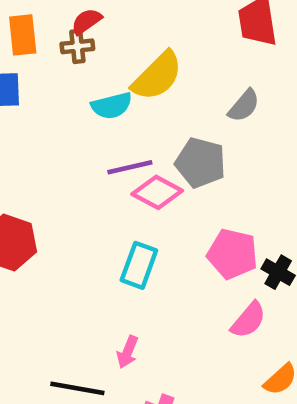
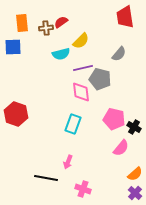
red semicircle: (87, 21) -> (61, 22), moved
yellow semicircle: (157, 76) -> (81, 41), size x0.7
purple line: (130, 167) -> (83, 68), moved
pink diamond: (157, 192) -> (81, 92), turned 55

